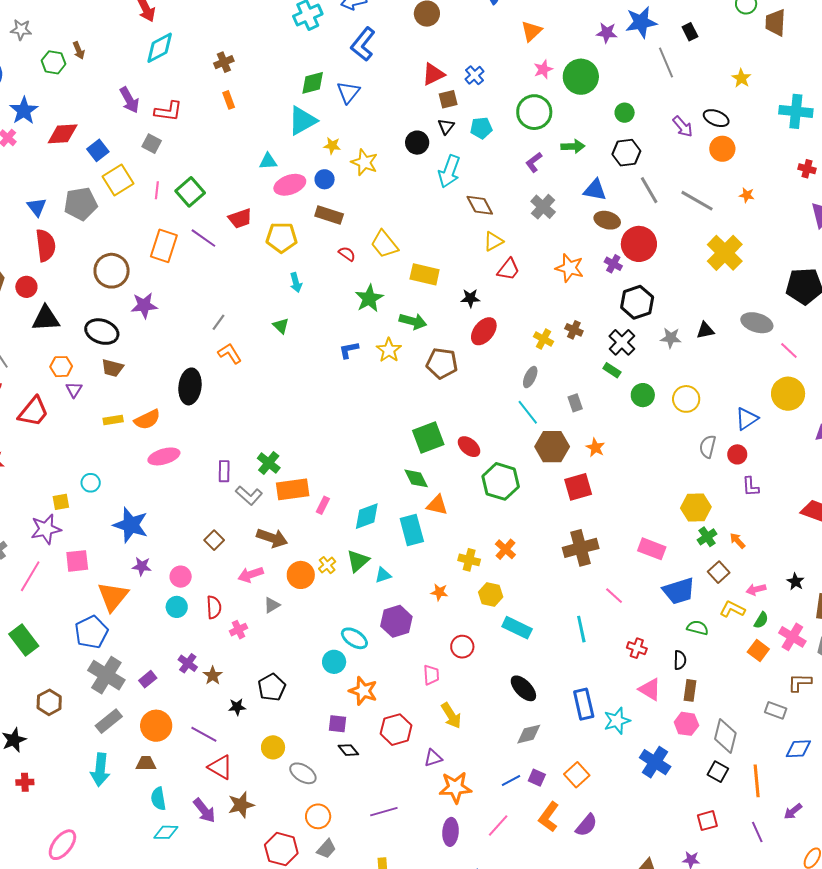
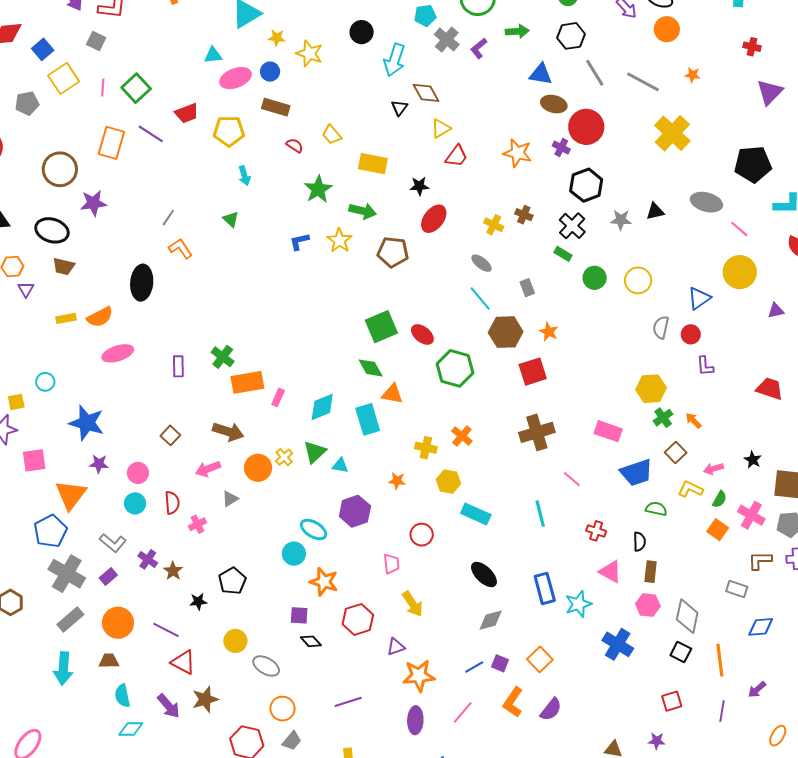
black triangle: (446, 126) -> (399, 108), moved
gray pentagon: (81, 204) -> (27, 103), size x0.7
gray cross: (543, 207) -> (447, 40), moved
yellow trapezoid: (384, 244) -> (332, 135), size x0.7
gray ellipse: (530, 377) -> (481, 263), turned -75
gray L-shape: (249, 495) -> (113, 543), moved
cyan triangle: (383, 575) -> (340, 465), turned 30
purple line: (757, 832) -> (722, 711), turned 35

